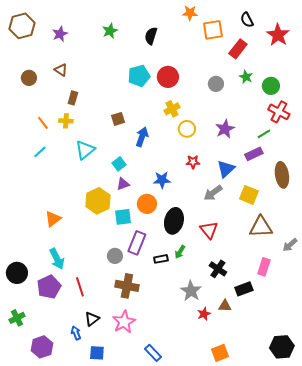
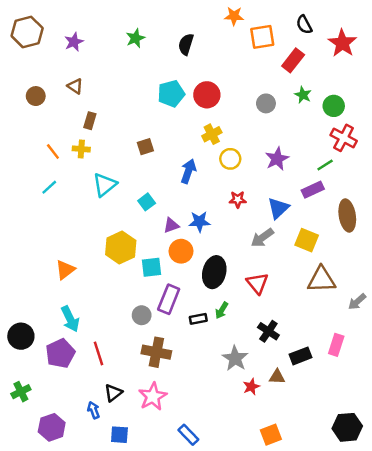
blue arrow: (142, 137) -> (188, 171), moved
purple triangle: (123, 184) -> (171, 225), moved
pink rectangle: (264, 267) -> (336, 345), moved

